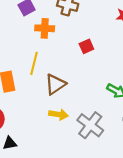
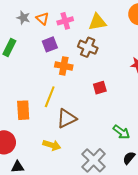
yellow arrow: (58, 114) -> (52, 145), moved

